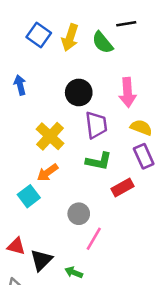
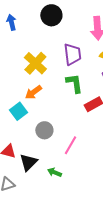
black circle: (79, 92) -> (51, 15), moved
green L-shape: (99, 161) -> (74, 83), turned -110
gray circle: (79, 214) -> (44, 130), moved

